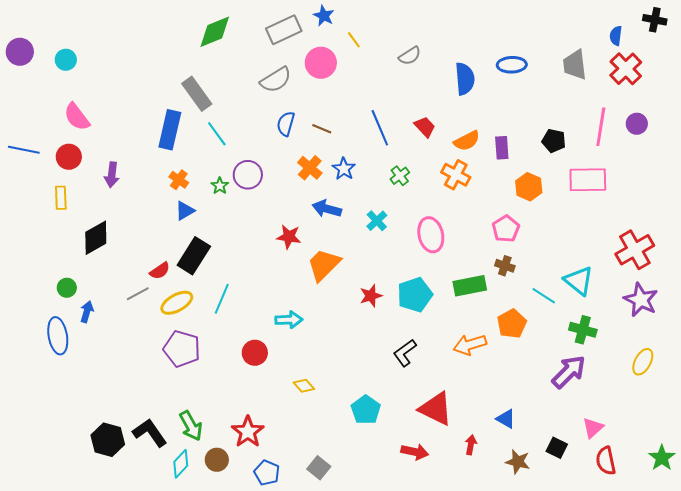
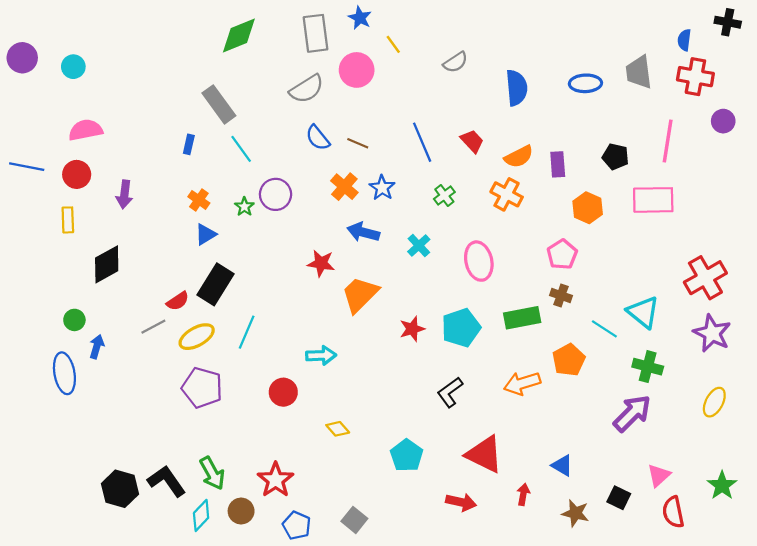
gray rectangle: (284, 30) -> (316, 33), turned -72
blue ellipse: (512, 65) -> (585, 83), moved
red cross: (626, 69) -> (695, 77), turned -36
pink semicircle: (77, 117) -> (86, 130), turned 116
blue semicircle: (286, 124) -> (318, 138), turned -55
purple circle: (637, 124) -> (723, 121), moved
blue rectangle: (170, 130) -> (189, 144), size x0.5
green star: (662, 458) -> (722, 485), moved

